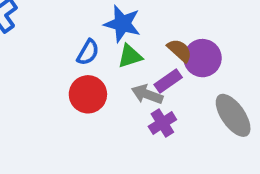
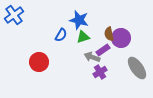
brown semicircle: (180, 50) -> (109, 34), turned -144
red circle: (88, 94) -> (39, 62), moved

